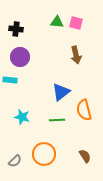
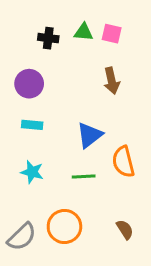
black cross: (16, 29) -> (48, 38), moved
cyan rectangle: (10, 80) -> (32, 125), moved
gray semicircle: (15, 161) -> (22, 237), size x1.5

